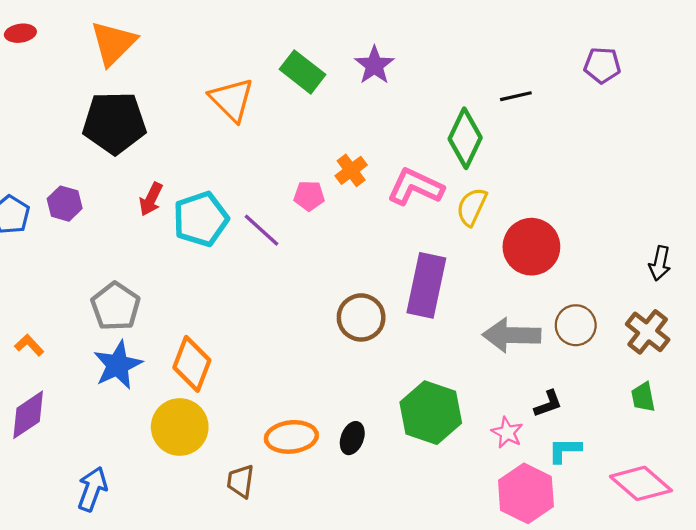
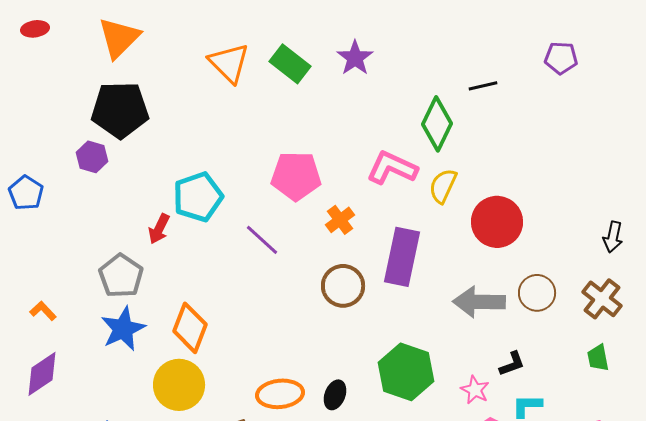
orange triangle: (232, 100) -> (229, 63), moved
orange cross: (351, 170) -> (340, 220), moved
pink pentagon: (309, 196) -> (296, 176), size x1.8
red arrow: (151, 199) -> (159, 229), moved
purple hexagon: (65, 204) -> (92, 157), moved
purple line: (262, 230) -> (262, 240), moved

